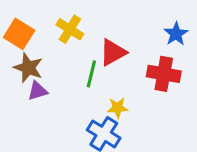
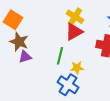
yellow cross: (70, 29) -> (75, 17), moved
green line: (91, 74) -> (60, 56), moved

